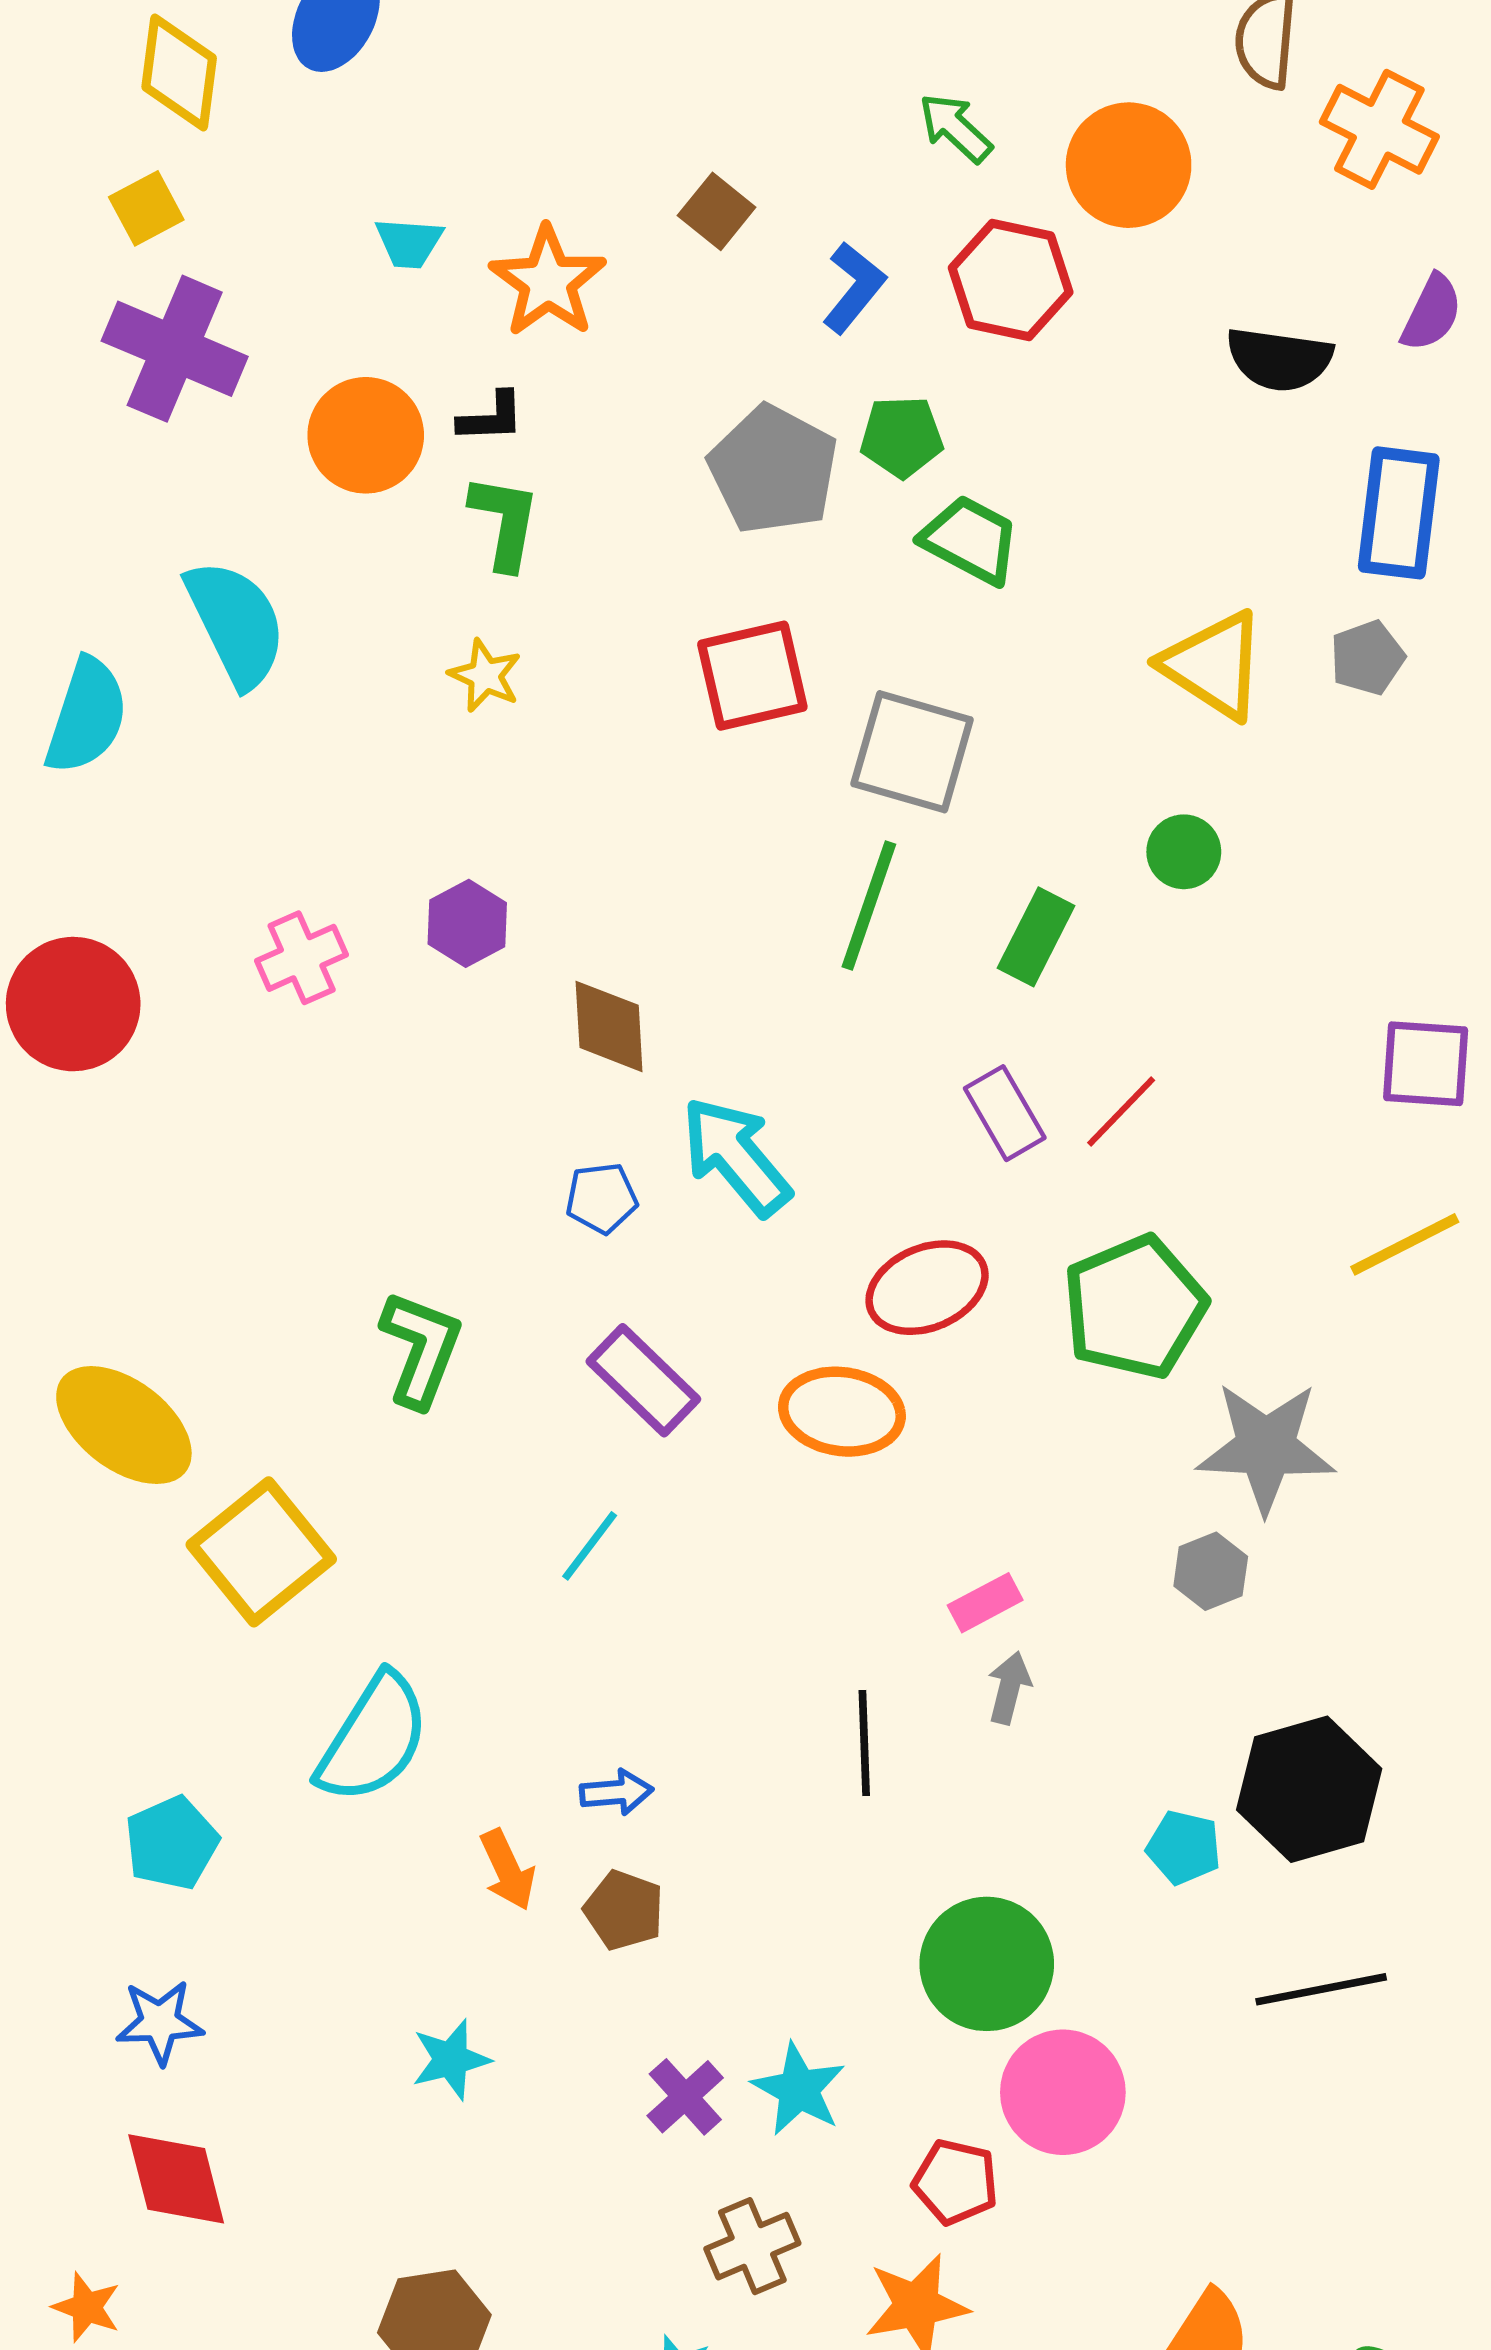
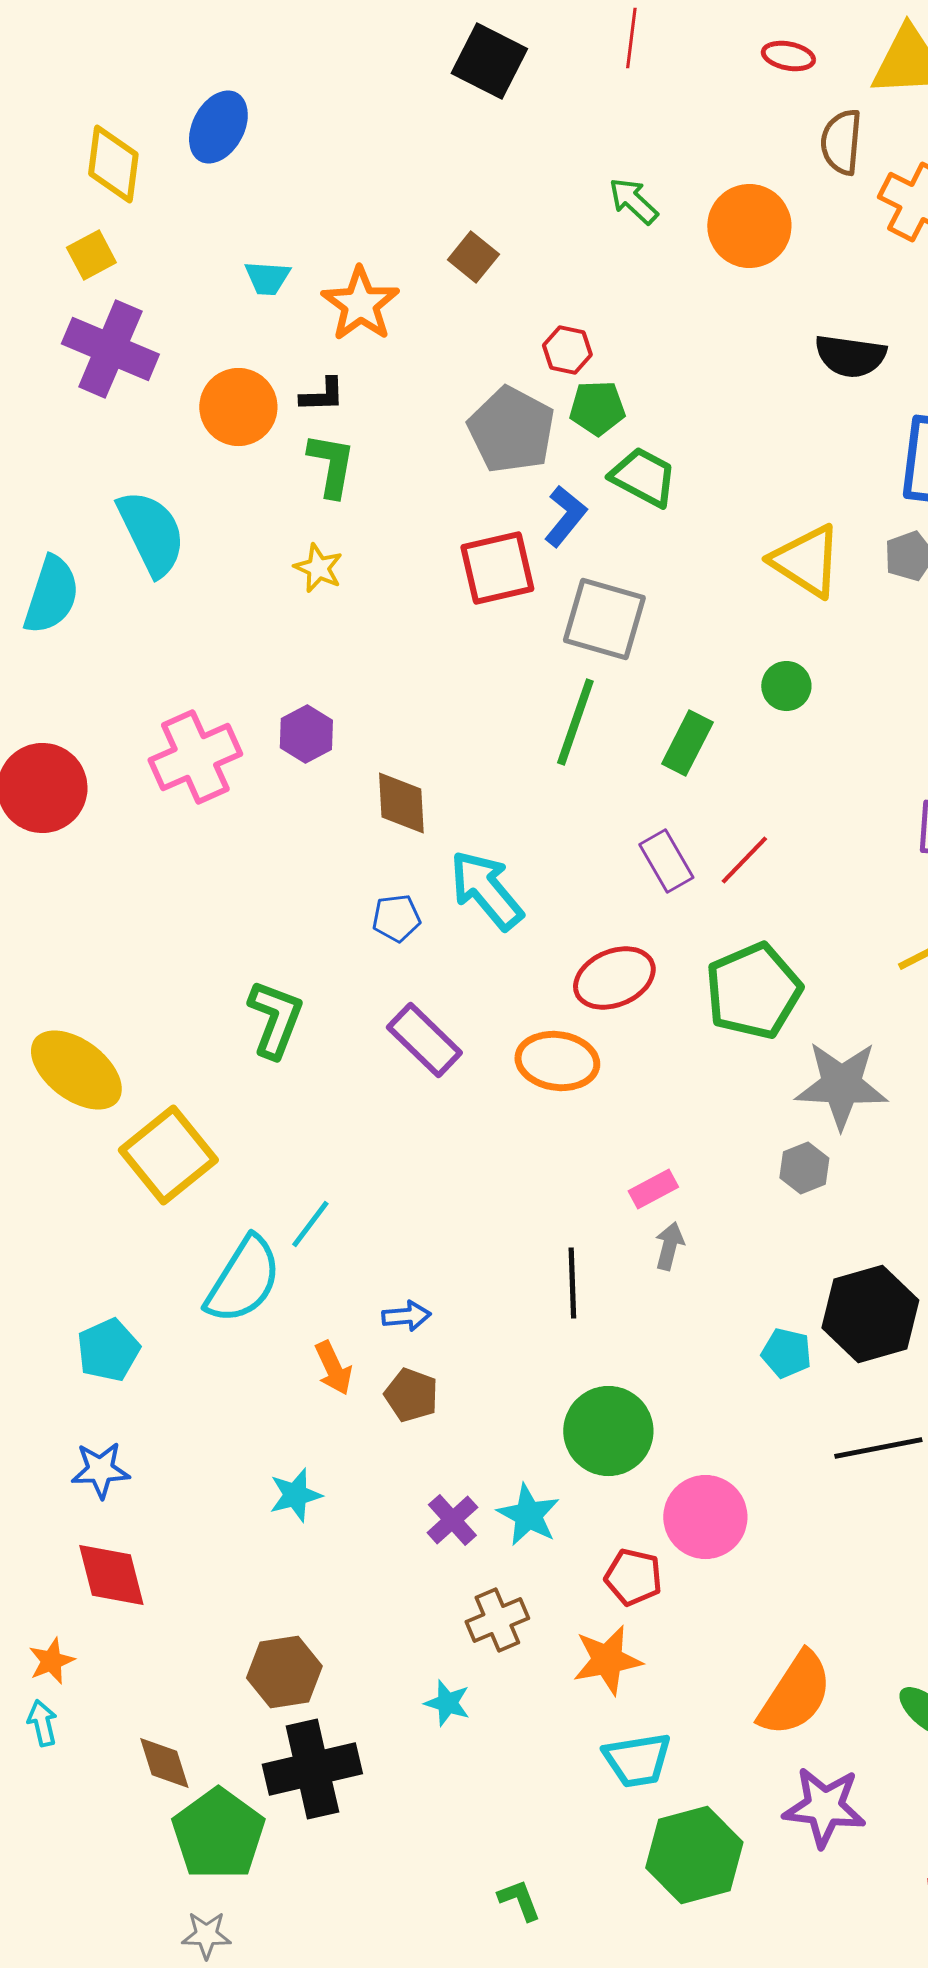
red hexagon: (1011, 280) -> (567, 350), moved, size x0.6
blue L-shape: (854, 288) -> (565, 516), moved
pink cross: (302, 958) -> (195, 757), size x1.5
cyan line: (590, 1546) -> (310, 1224), moved
green circle: (987, 1964) -> (608, 1431), moved
orange star: (87, 2307) -> (51, 1661), turned 30

